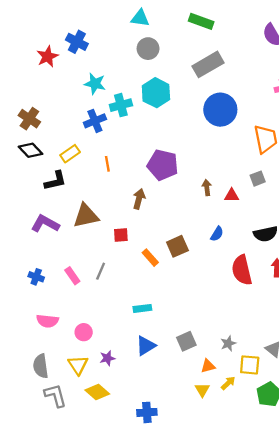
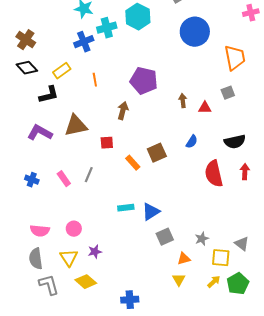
pink semicircle: (47, 321) -> (40, 231), moved
blue triangle: (146, 346) -> (151, 212), moved
yellow arrow: (228, 383) -> (214, 282), moved

